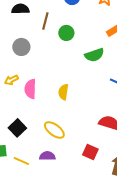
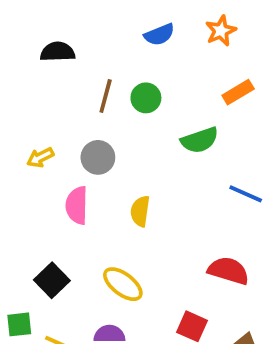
brown line: (45, 21) -> (106, 96), moved
gray circle: (21, 47) -> (98, 157), moved
yellow arrow: (11, 80) -> (40, 157), moved

